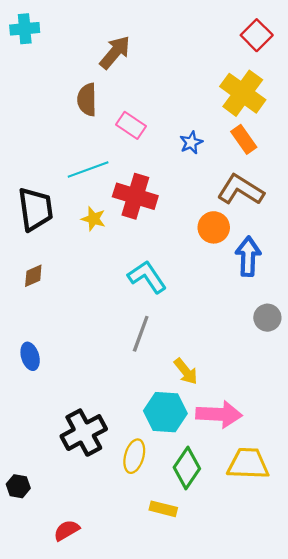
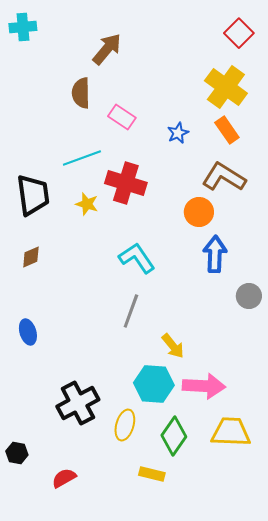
blue arrow: (248, 256) -> (215, 254), moved
red semicircle: (67, 530) -> (64, 478), moved

